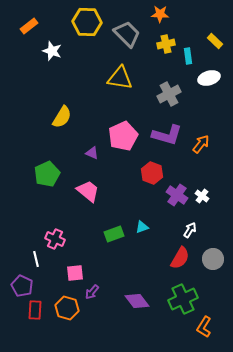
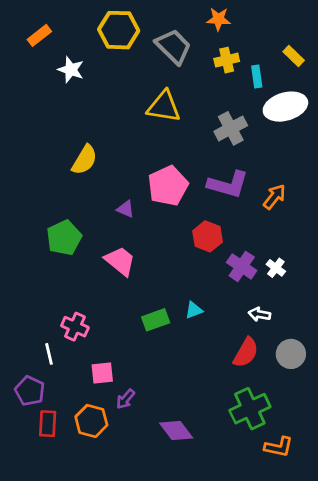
white ellipse: (209, 78) -> (285, 107), size x1.4
white arrow: (190, 230) -> (259, 314), turned -112
purple diamond: (137, 301) -> (176, 430), moved
orange L-shape: (204, 327) -> (279, 447), turned -110

